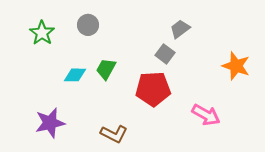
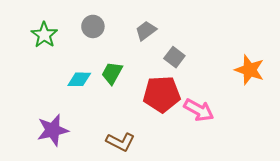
gray trapezoid: (180, 29) -> (146, 31), moved
pink arrow: (206, 115) -> (199, 110), moved

